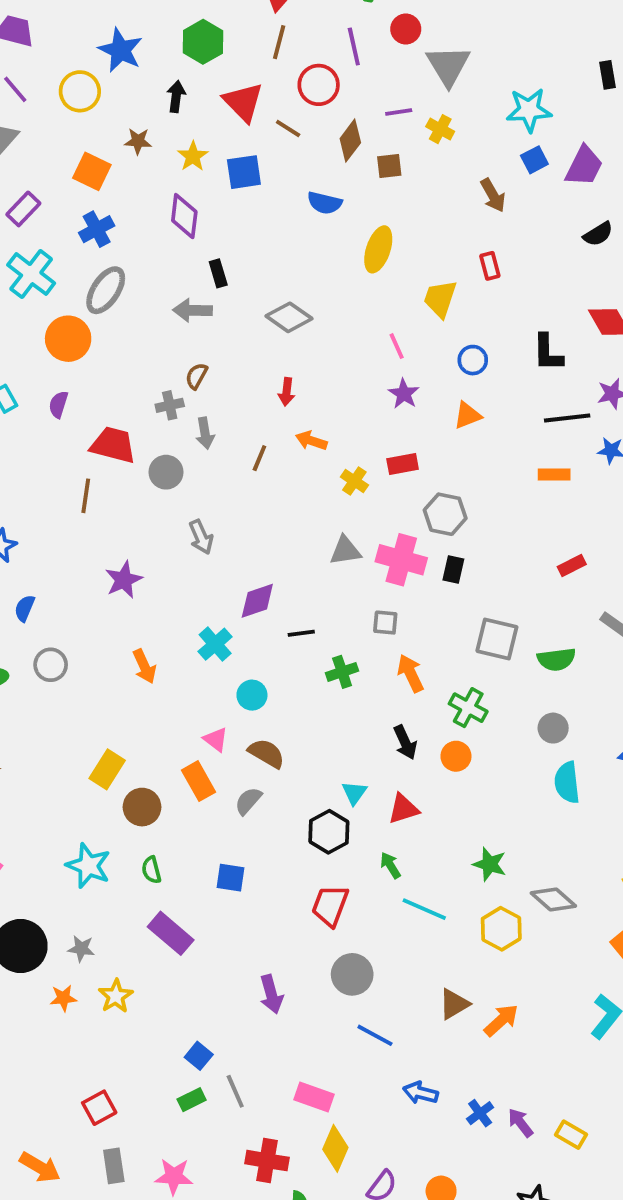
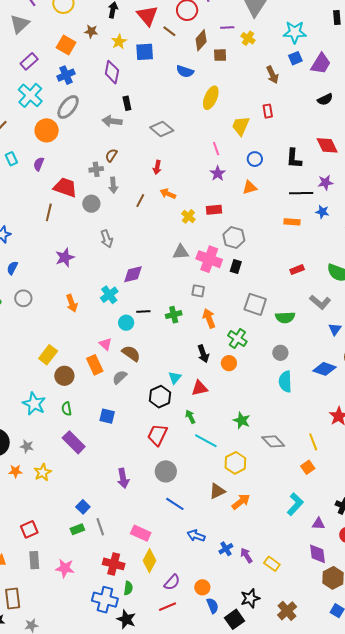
black line: (301, 633) -> (143, 312), moved
yellow hexagon: (501, 929) -> (235, 463), moved

